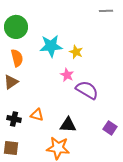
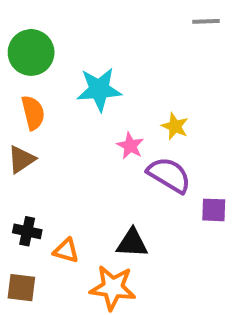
yellow star: (76, 52) -> (175, 126), moved
orange triangle: (37, 115) -> (66, 251), moved
purple square: (110, 128) -> (214, 210), moved, turned -32

